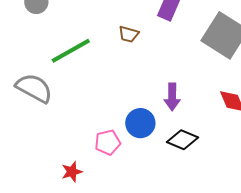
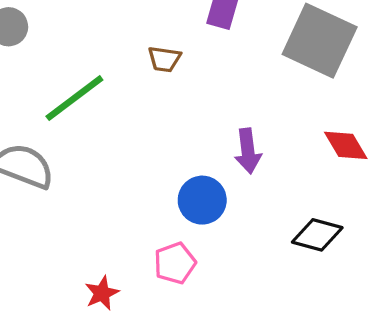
black diamond: (183, 140) -> (317, 235), moved
pink pentagon: (108, 142) -> (175, 263), moved

